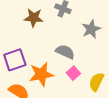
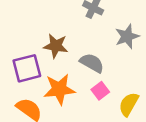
brown star: (34, 18) -> (56, 46), moved

